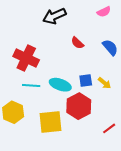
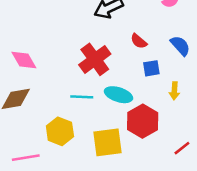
red cross: (26, 58) -> (95, 59), moved, turned 30
blue square: (86, 81) -> (151, 68), moved
yellow arrow: (105, 83) -> (174, 91), turned 56

